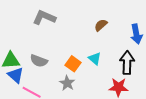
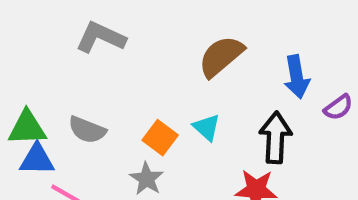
brown semicircle: (101, 25) -> (221, 56), size x1.6
blue triangle: (16, 75) -> (37, 160), turned -42

